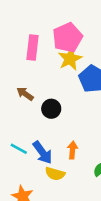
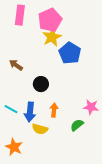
pink rectangle: (32, 47) -> (20, 15), moved
black circle: (51, 109) -> (41, 84), moved
blue arrow: (42, 152) -> (30, 112), turned 42

